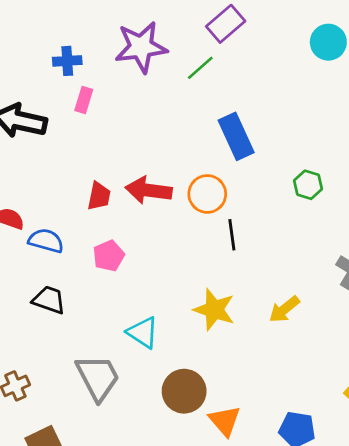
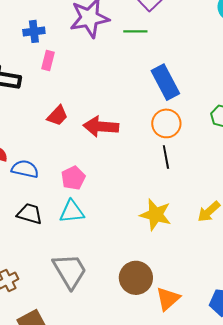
green line: (200, 68) -> (135, 31), turned 45
orange circle: (207, 194) -> (166, 123), moved
red trapezoid: (99, 196) -> (57, 116), moved, turned 35
cyan triangle: (143, 333) -> (72, 212), moved, turned -36
orange triangle: (225, 421) -> (168, 299), turned 32

